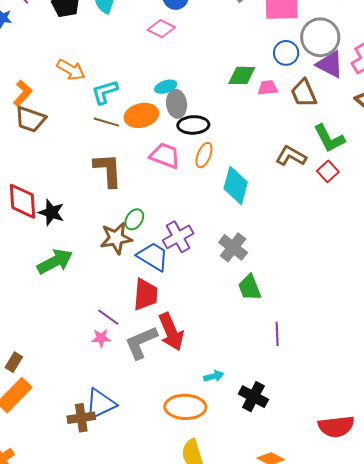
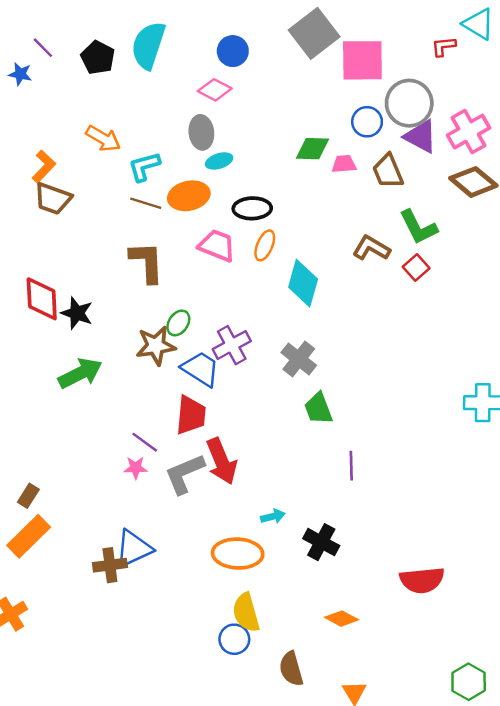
gray ellipse: (177, 104) -> (201, 132), moved

